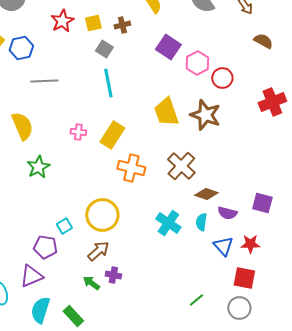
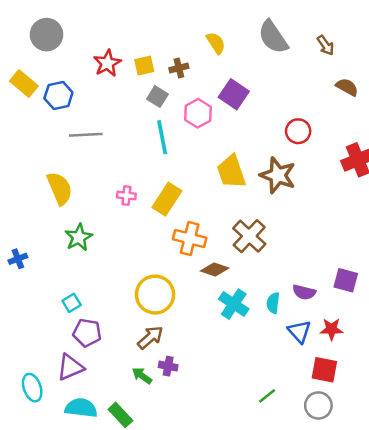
pink hexagon: (197, 63) -> (198, 113), moved
brown diamond: (206, 194) -> (215, 270), moved
cyan square: (64, 226) -> (72, 303), moved
cyan semicircle: (40, 310) -> (81, 408), turned 80

